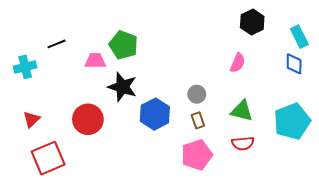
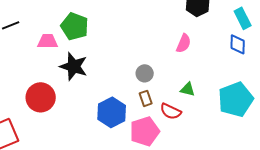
green triangle: (242, 111) -> (188, 89), size x0.7
blue hexagon: (155, 114) -> (112, 112), moved
red semicircle: (243, 143) -> (171, 111), moved, turned 30

